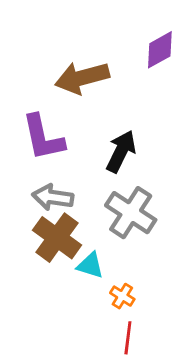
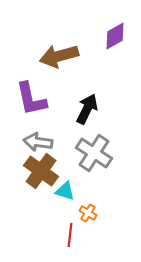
red line: (128, 338) -> (70, 235), moved

